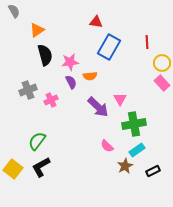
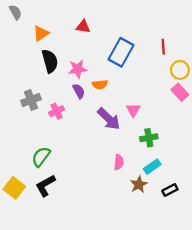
red triangle: (96, 22) -> (83, 27), moved
green cross: (134, 124) -> (149, 138), size x0.7
pink semicircle: (107, 146) -> (119, 162), turned -128

